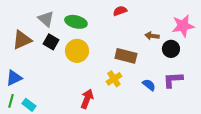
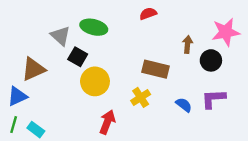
gray triangle: (46, 19) -> (60, 36), moved
brown arrow: (152, 36) -> (188, 44), turned 88
brown triangle: (22, 40) -> (33, 69), moved
black square: (51, 42) -> (78, 57), moved
yellow circle: (77, 51) -> (95, 81), moved

